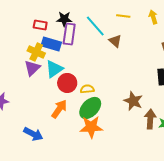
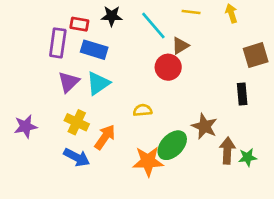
purple rectangle: (69, 34) -> (58, 43), moved
brown triangle: (115, 41) -> (180, 46), turned 48
yellow cross: (36, 52) -> (77, 122), moved
red circle: (67, 83) -> (168, 67), moved
green ellipse: (90, 108) -> (172, 145), moved
blue arrow: (33, 134) -> (77, 157), moved

